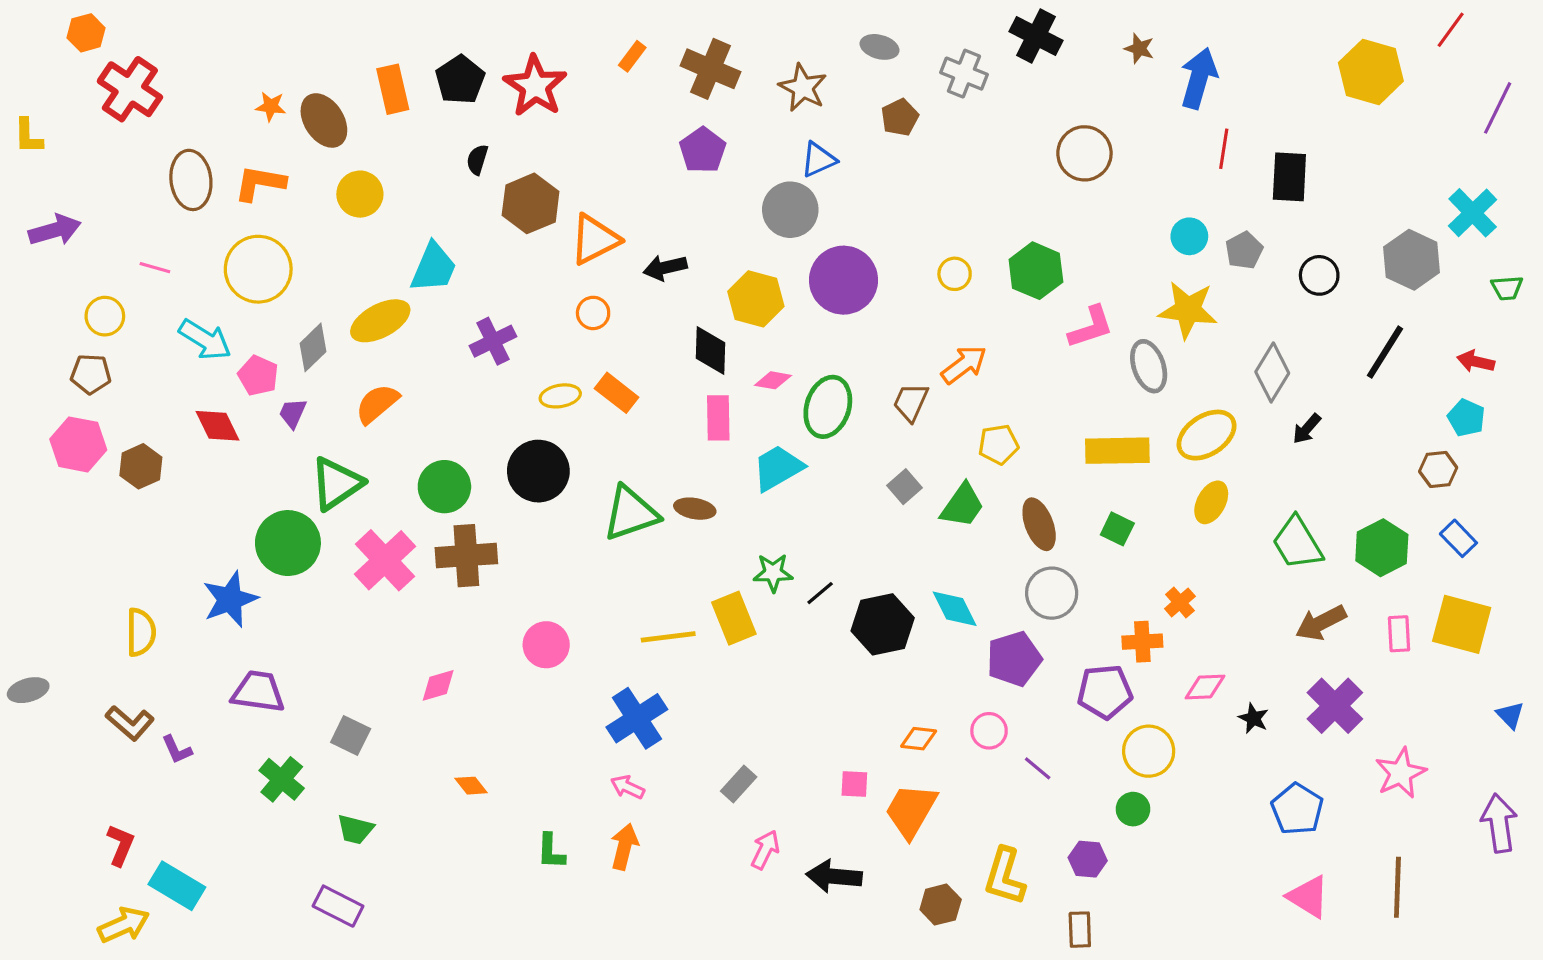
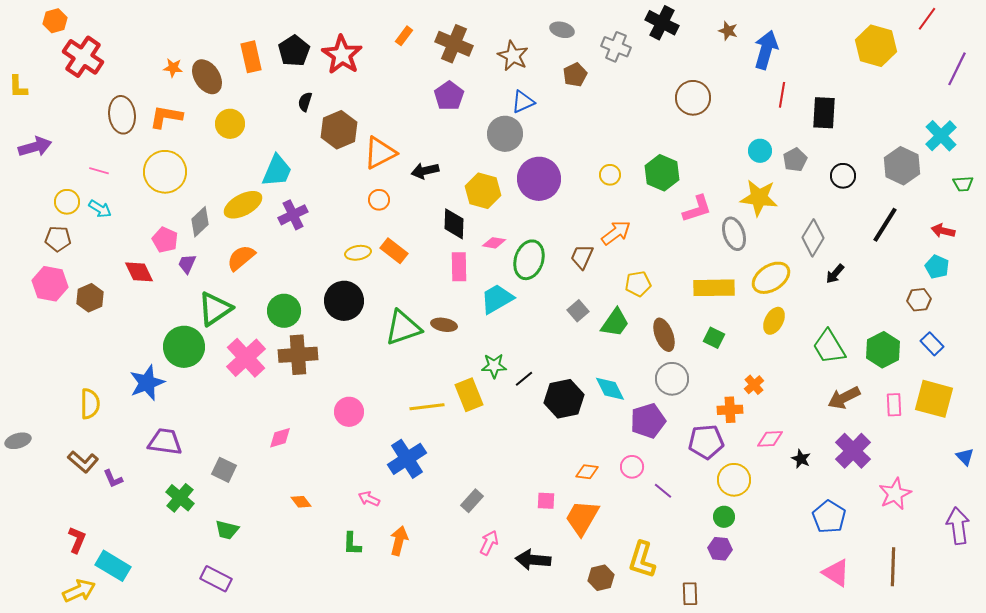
cyan arrow: (205, 340) -> (100, 209), moved, size x0.7
purple cross: (493, 341) -> (293, 215), moved
pink arrow: (628, 787) -> (369, 499), moved
purple hexagon: (1088, 859) -> (720, 549), moved

